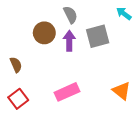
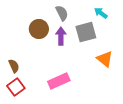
cyan arrow: (124, 14) -> (101, 13), moved
brown semicircle: (16, 65) -> (14, 66), moved
orange triangle: (122, 91) -> (105, 59), moved

